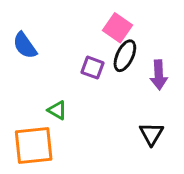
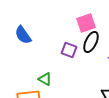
pink square: (118, 28) -> (86, 23), turned 36

